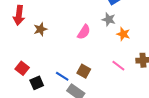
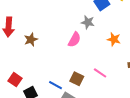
gray star: (109, 19) -> (88, 22), moved
pink line: (118, 66) -> (100, 73), moved

